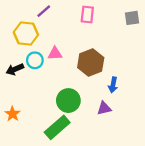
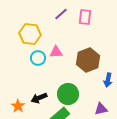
purple line: (44, 11) -> (61, 14), moved
black arrow: (15, 69) -> (39, 98), moved
purple triangle: (104, 108) -> (101, 109), moved

